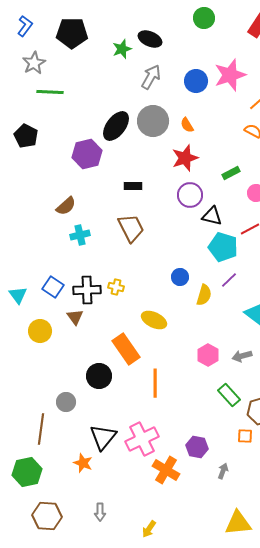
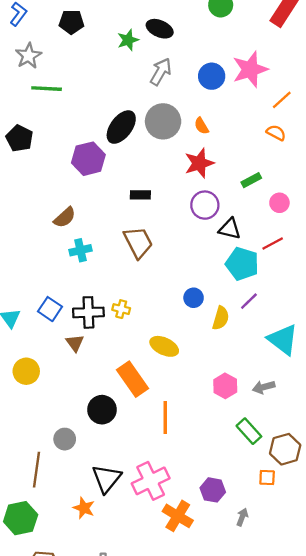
black pentagon: (72, 33) -> (71, 22), size x0.7
yellow circle: (40, 331) -> (26, 371), moved

